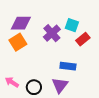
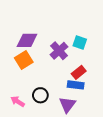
red rectangle: (83, 39) -> (79, 72), moved
black circle: (34, 87) -> (40, 95), moved

